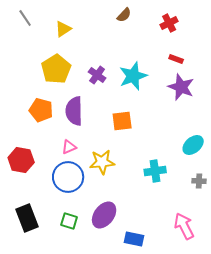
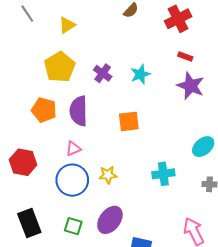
red cross: (169, 23) -> (178, 19), size x1.4
cyan star: (133, 76) -> (140, 74), size x0.7
yellow star: (102, 162) -> (108, 175), moved, size x0.7

